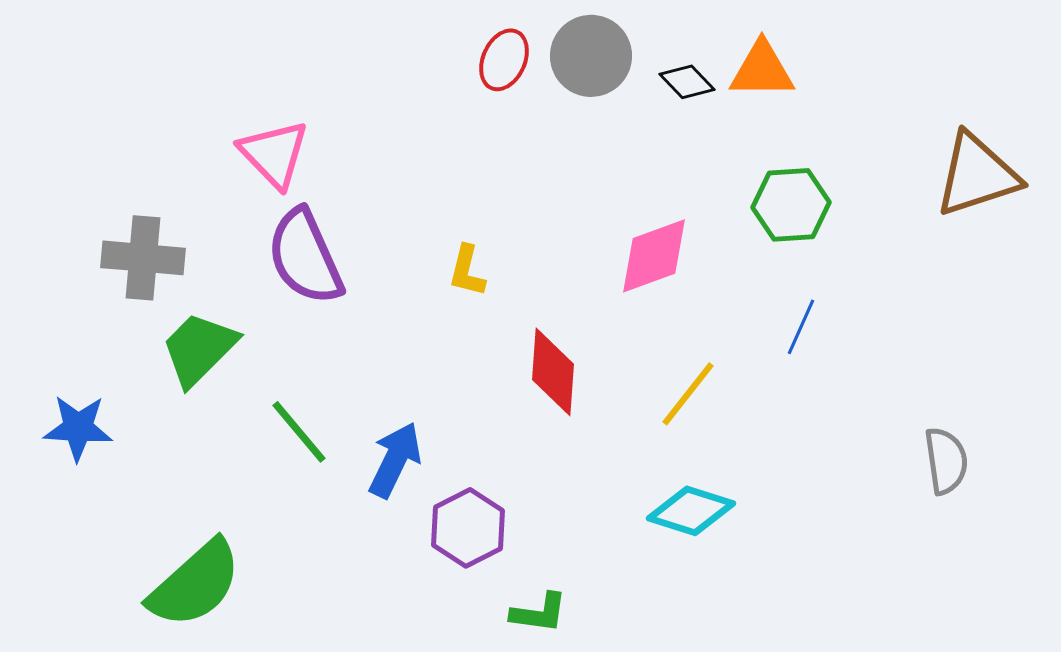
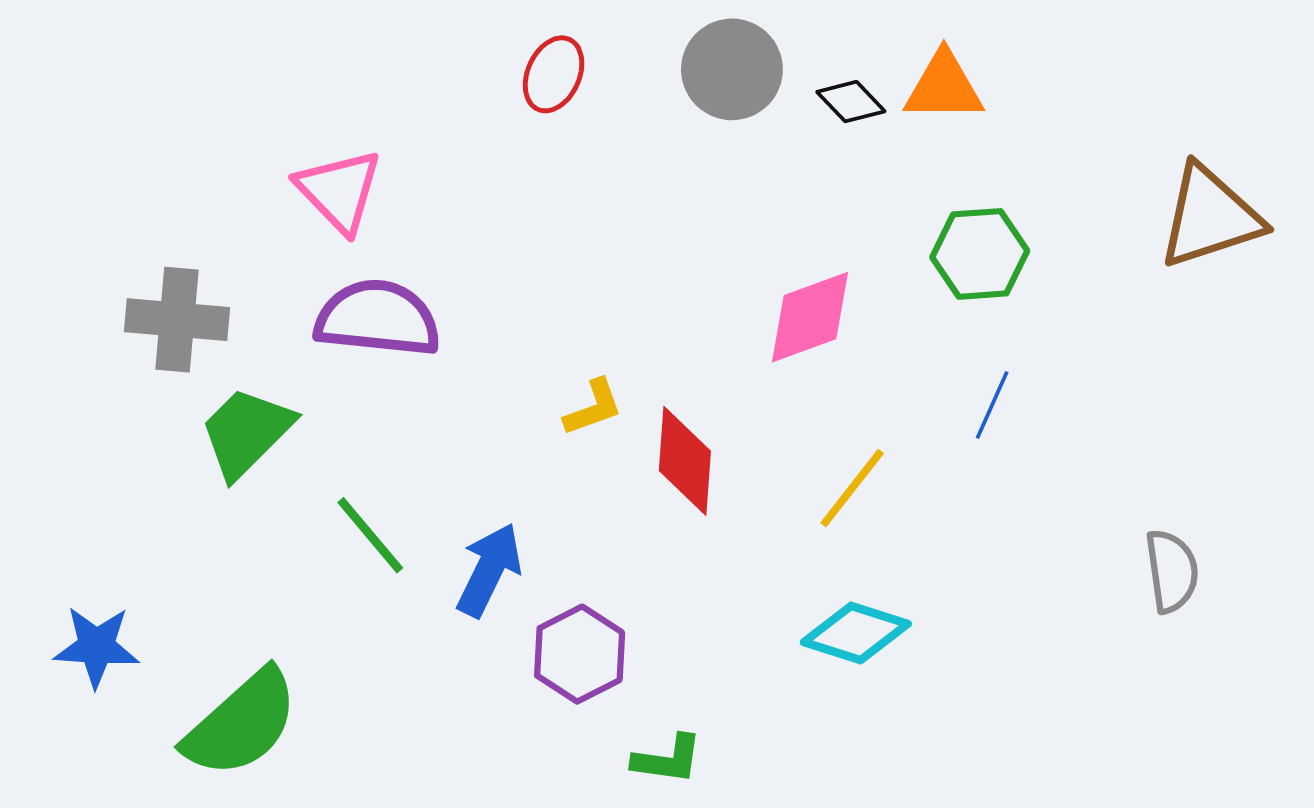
red ellipse: (504, 60) -> (554, 74), moved
purple semicircle: (305, 257) -> (378, 318), turned 120
yellow L-shape: (467, 271) -> (593, 408), moved, turned -124
blue star: (78, 428) -> (96, 647), moved

